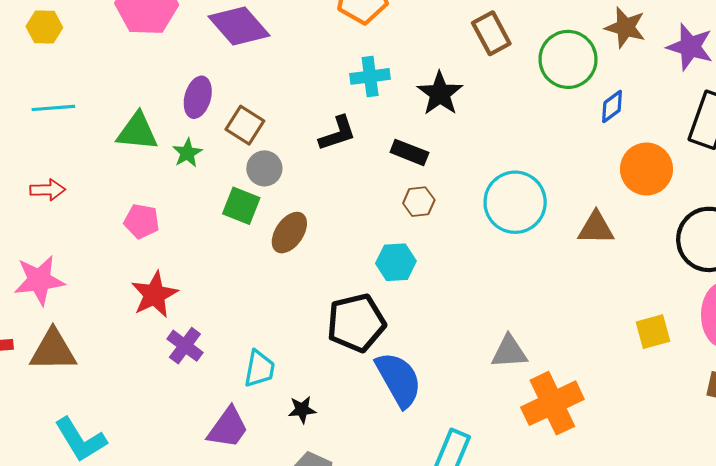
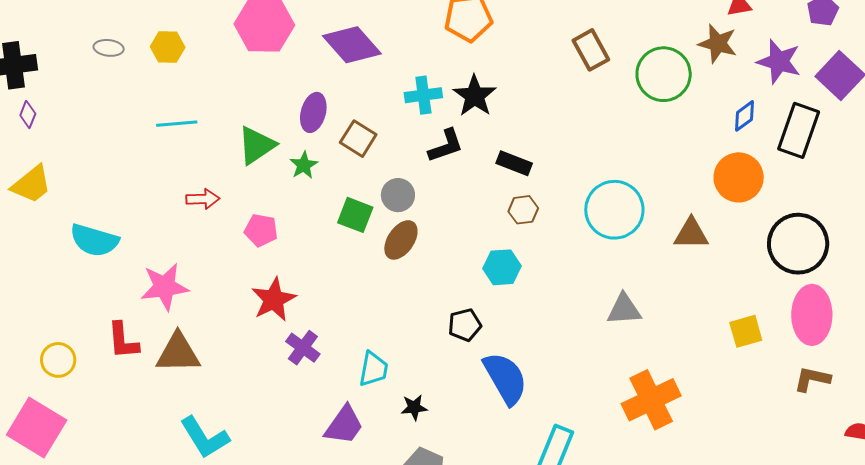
cyan cross: (370, 76) -> (423, 95), moved
black star: (440, 93) -> (475, 96), moved
blue diamond: (612, 107) -> (744, 116), moved
green triangle: (137, 132) -> (256, 145), turned -39
gray circle: (264, 168) -> (398, 195), moved
red arrow: (48, 190) -> (203, 199), moved
black pentagon: (356, 323) -> (465, 325), size x0.6
gray triangle: (509, 352) -> (624, 309), moved

